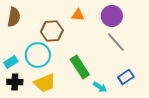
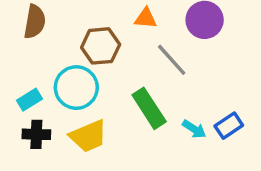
gray line: (116, 42) -> (172, 60), moved
cyan arrow: (100, 87) -> (194, 129), moved

